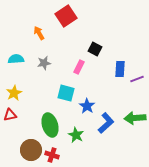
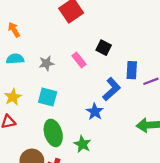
orange arrow: (39, 33) -> (14, 30), moved
pink rectangle: (79, 67) -> (79, 60), moved, turned -64
cyan square: (66, 93) -> (48, 97), moved
blue L-shape: (106, 123) -> (112, 89), moved

